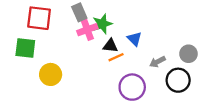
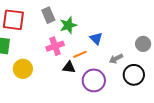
pink cross: (87, 30) -> (55, 46), moved
black triangle: (110, 46) -> (69, 67), moved
gray circle: (188, 54) -> (143, 44), moved

